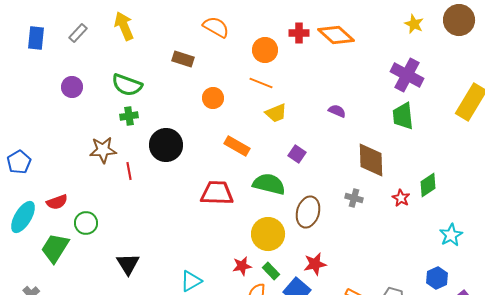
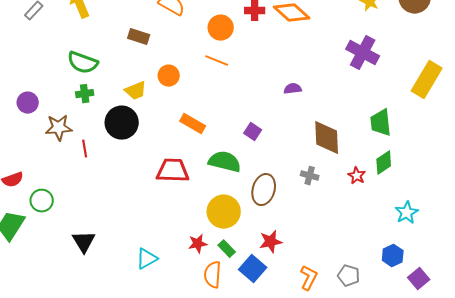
purple circle: (72, 87) -> (28, 103), moved
purple semicircle: (337, 111) -> (293, 89), turned -30
yellow trapezoid: (276, 113) -> (136, 91), moved
green trapezoid: (403, 116) -> (381, 123), moved

